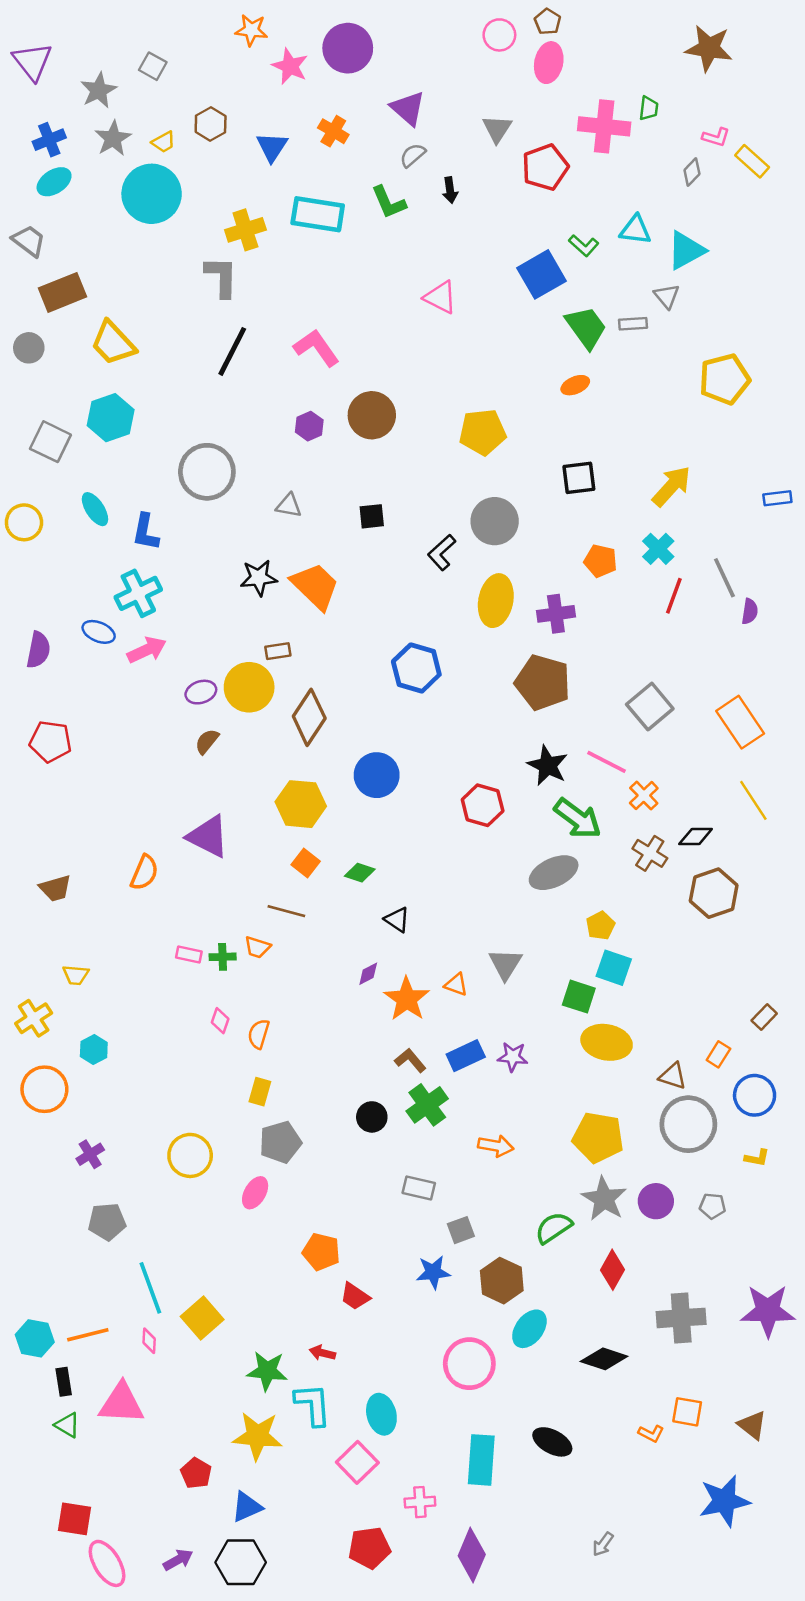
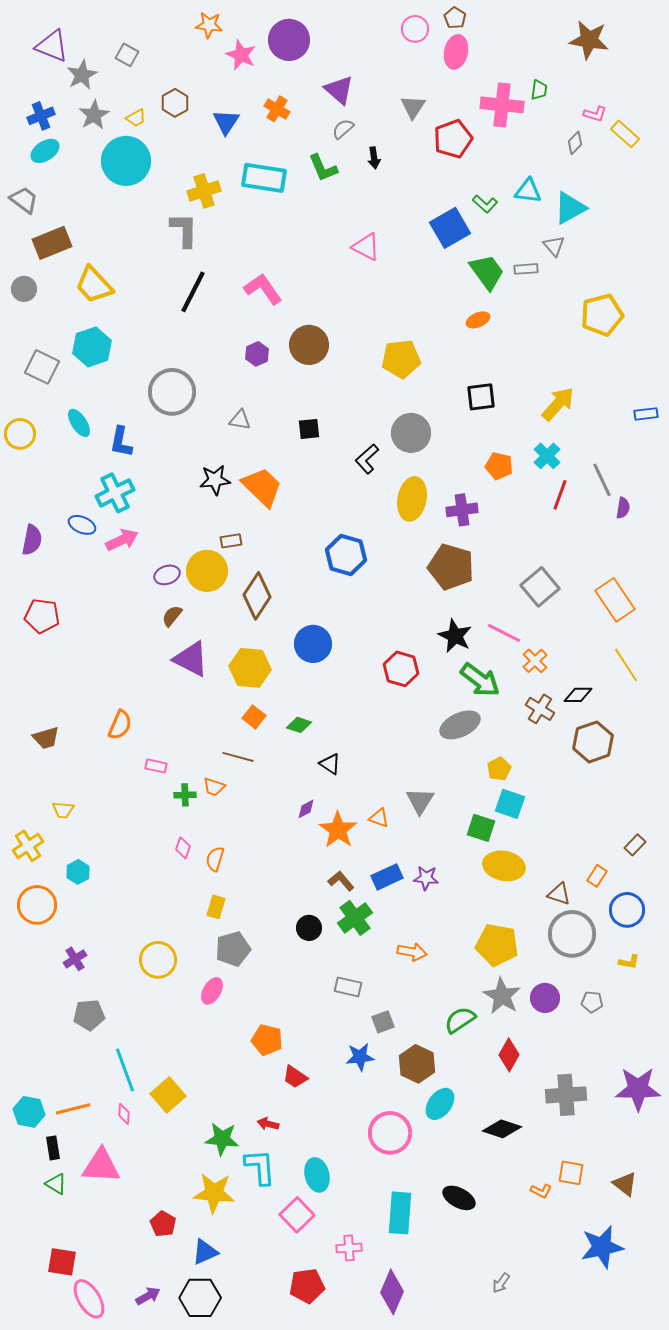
purple triangle: (32, 61) -> (52, 46), moved, turned -30
purple triangle: (208, 836) -> (191, 659), moved
pink rectangle: (189, 954) -> (156, 766), moved

